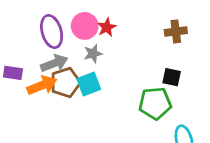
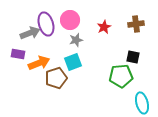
red star: (107, 27) -> (104, 27), moved
gray arrow: (54, 63) -> (30, 33), moved
brown pentagon: (65, 83) -> (56, 78), moved

